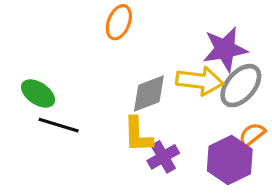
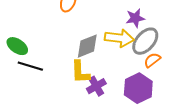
purple star: (225, 49) -> (135, 18), size x0.7
orange semicircle: (252, 135) -> (152, 60), moved

